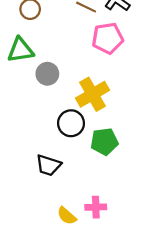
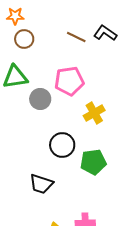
pink pentagon: (108, 38) -> (69, 81), moved
yellow cross: (93, 94) -> (94, 113), moved, size x0.7

